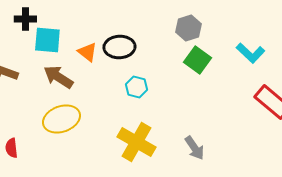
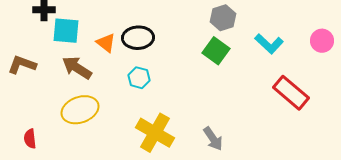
gray hexagon: (188, 28) -> (223, 18), moved
cyan hexagon: (136, 87) -> (139, 78), moved

